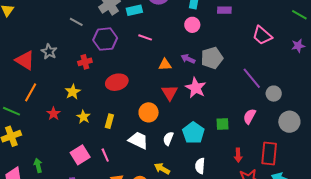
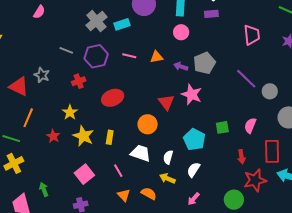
gray line: (76, 22) -> (66, 50), moved
pink trapezoid: (262, 35) -> (252, 35), turned -130
pink line: (145, 37) -> (129, 56), moved
orange triangle: (165, 65) -> (157, 57), moved
pink semicircle: (249, 116) -> (250, 126), moved
yellow star: (83, 117) -> (83, 136), size x1.5
white semicircle: (168, 139) -> (168, 157), moved
pink line: (105, 155) -> (118, 171), moved
white semicircle: (200, 166) -> (194, 170), moved, turned 35

